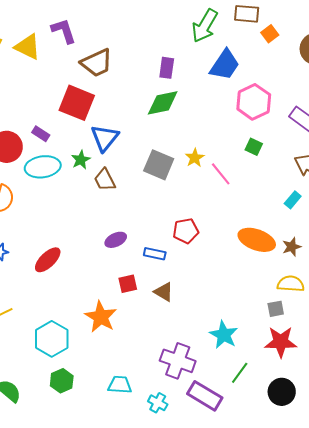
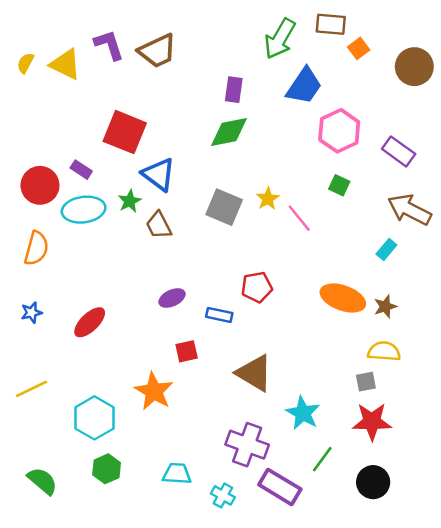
brown trapezoid: (97, 63) -> (157, 51), moved
blue triangle: (105, 138) -> (159, 174), turned -32
brown triangle: (164, 292) -> (254, 373), moved, size x1.6

